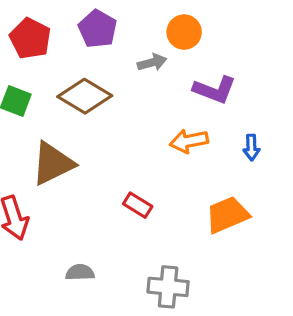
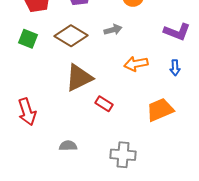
gray arrow: (152, 63) -> (113, 30), moved
purple L-shape: (215, 90) -> (177, 32), moved
brown triangle: (53, 163) -> (79, 78), moved

